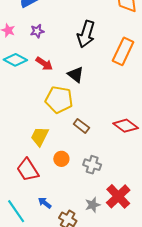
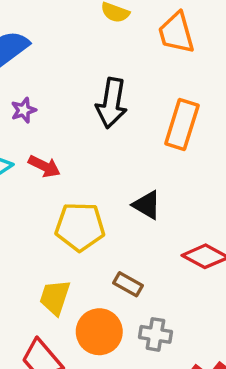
black triangle: (76, 75) -> (147, 205), moved
brown rectangle: (81, 126) -> (128, 284), moved
orange circle: (61, 159) -> (99, 332), size x1.6

